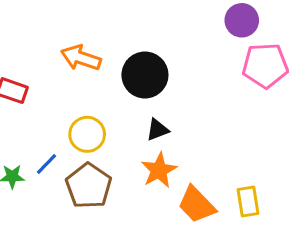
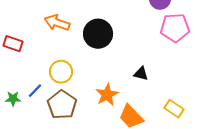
black triangle: (157, 130) -> (141, 74), moved, turned 35
yellow rectangle: (248, 201) -> (174, 109), moved, turned -48

